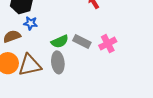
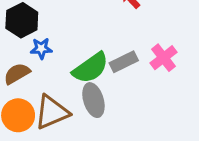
green semicircle: (60, 41) -> (91, 68), size x1.4
gray rectangle: (82, 41) -> (124, 62), turned -42

